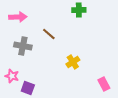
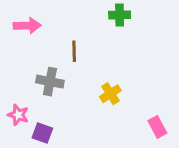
brown line: (49, 34) -> (74, 51), turned 48
gray cross: (23, 46) -> (50, 82), moved

